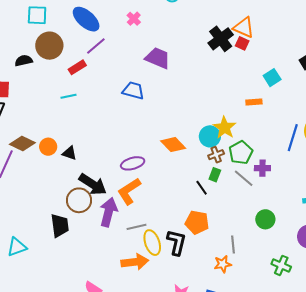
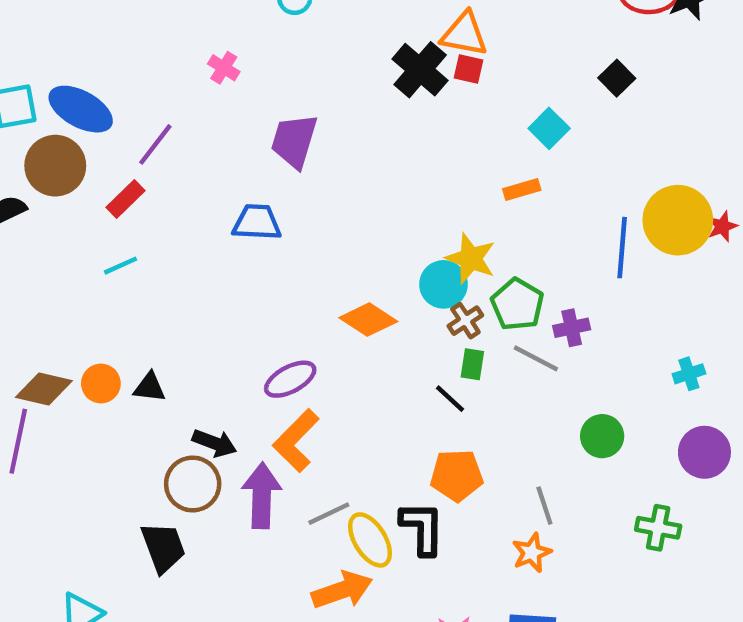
blue ellipse: (86, 19) -> (81, 109), moved
purple trapezoid: (158, 58) -> (294, 141), turned -84
black arrow: (93, 184) -> (215, 443), size x0.7

